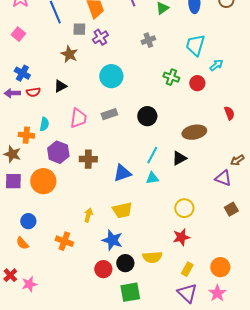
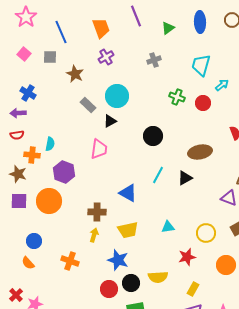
gray square: (79, 29) -> (50, 57), moved
black triangle: (60, 86) -> (110, 121), moved
red semicircle: (33, 92) -> (17, 135), moved
gray rectangle: (109, 114) -> (88, 105), moved, turned 63
pink trapezoid: (78, 118) -> (99, 149), moved
brown cross: (88, 159) -> (97, 212), moved
blue triangle: (122, 173) -> (128, 193), turned 48
cyan triangle: (152, 178) -> (168, 227), moved
yellow circle: (184, 208) -> (206, 233), moved
orange circle: (220, 267) -> (226, 265), moved

